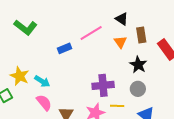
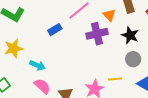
yellow star: (20, 76) -> (14, 48), moved, turned -30
purple cross: (103, 85) -> (97, 34), moved

